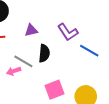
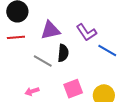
purple triangle: (31, 30) -> (50, 30), size x1.5
pink arrow: (14, 71) -> (32, 91), moved

